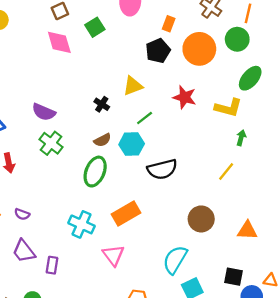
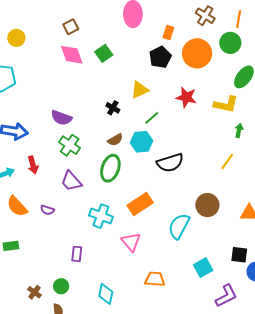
green square: (95, 27) -> (104, 53), moved
purple trapezoid: (24, 251) -> (71, 181), moved
cyan semicircle: (175, 260) -> (179, 226), moved

